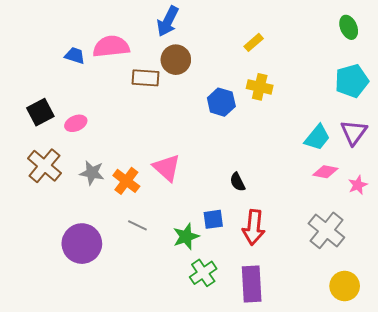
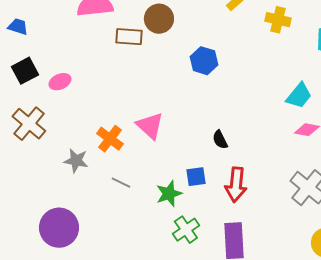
blue trapezoid: (75, 56) -> (18, 27), moved
yellow cross: (260, 87) -> (278, 20), moved
gray star: (92, 173) -> (76, 161), moved
purple circle: (82, 244) -> (59, 228), moved

